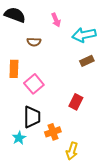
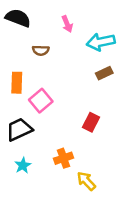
black trapezoid: (32, 117) -> (19, 129), moved, turned -115
yellow arrow: (72, 151) -> (86, 181), turned 120

